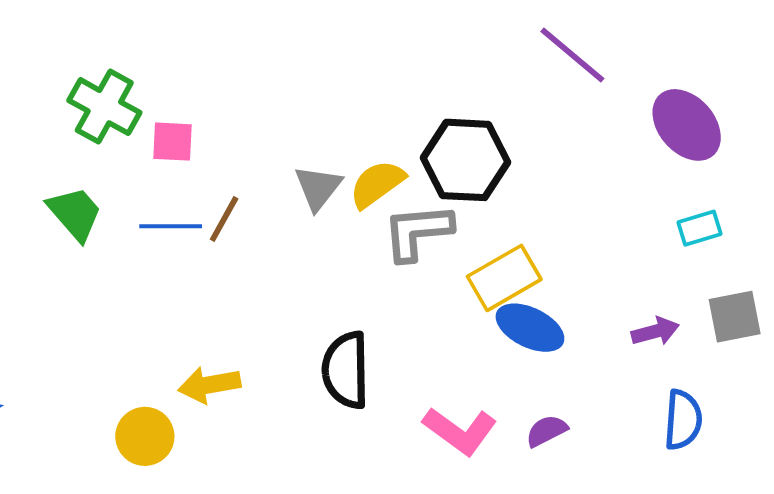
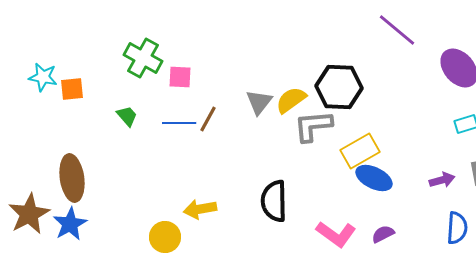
green trapezoid: (75, 213) -> (127, 116), size x0.7

